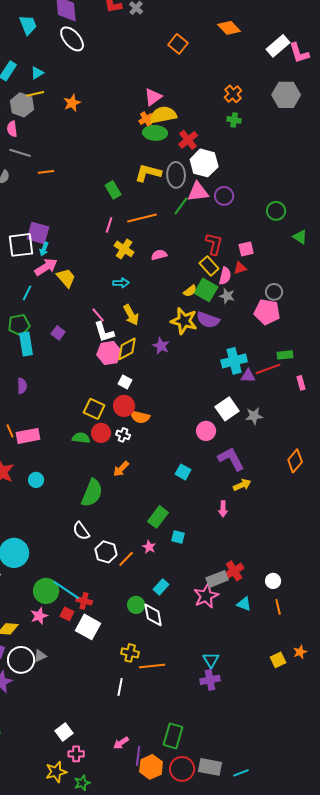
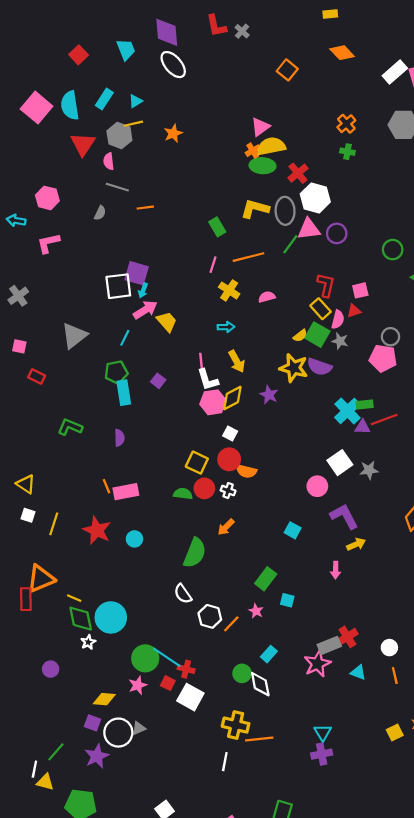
pink line: (98, 315) -> (201, 361), turned 35
green rectangle: (285, 355) -> (365, 404), moved
cyan cross: (234, 361) -> (347, 411), turned -30
yellow cross: (130, 653) -> (236, 725), size x1.4

